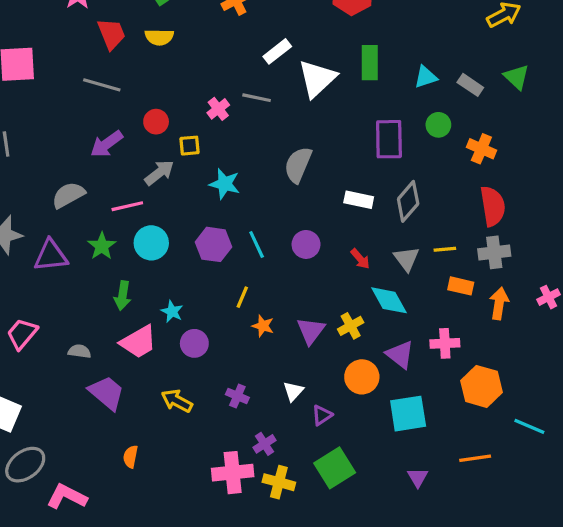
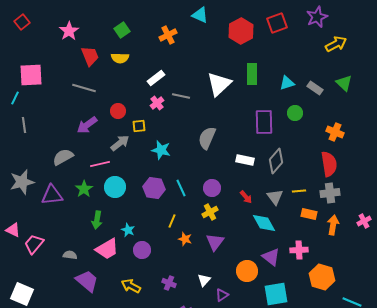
white rectangle: (277, 51) -> (156, 78), moved
orange cross: (481, 149) -> (335, 132), moved
yellow cross: (351, 326) -> (210, 212), moved

